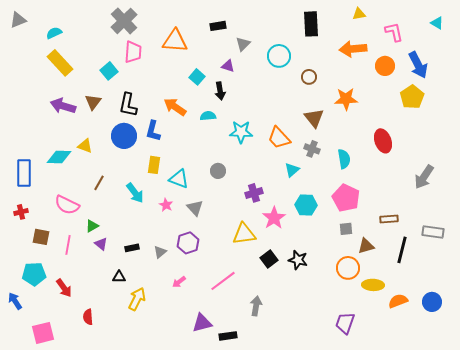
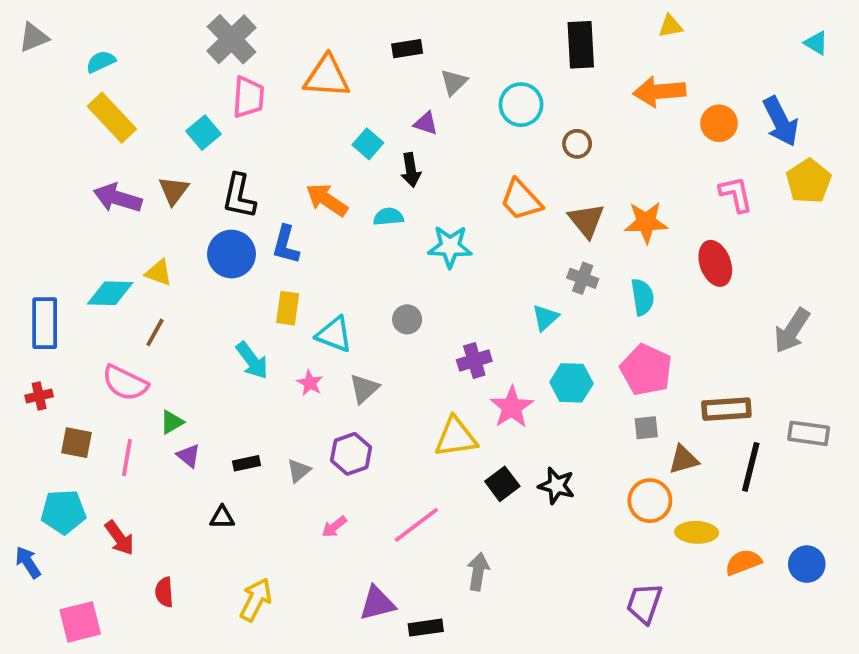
pink L-shape: (394, 32) -> (736, 194), moved
yellow pentagon: (412, 97) -> (809, 181), moved
orange star: (346, 99) -> (646, 222), moved
orange trapezoid: (279, 138) -> (521, 200), moved
brown line: (99, 183) -> (155, 332), moved
gray triangle: (195, 208) -> (364, 389), turned 30
brown rectangle: (389, 219) -> (726, 409), size x1.4
yellow arrow: (137, 299) -> (256, 600), moved

